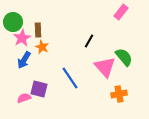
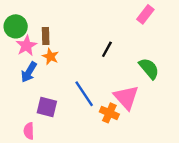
pink triangle: (105, 67) -> (126, 97), moved
orange cross: (119, 94) -> (109, 113), moved, turned 35
pink semicircle: (24, 98) -> (29, 131), moved, turned -72

